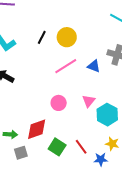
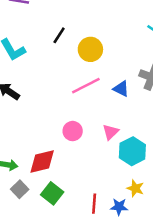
black line: (42, 37) -> (59, 35), moved
green square: (57, 147) -> (52, 193), moved
red line: (81, 147) -> (94, 204), moved, turned 35
gray square: (21, 153) -> (20, 189), turned -32

